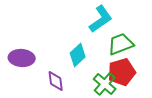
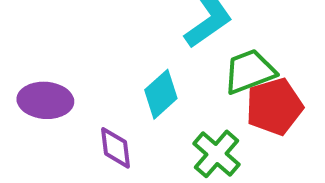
red pentagon: (122, 72) -> (274, 107), moved

